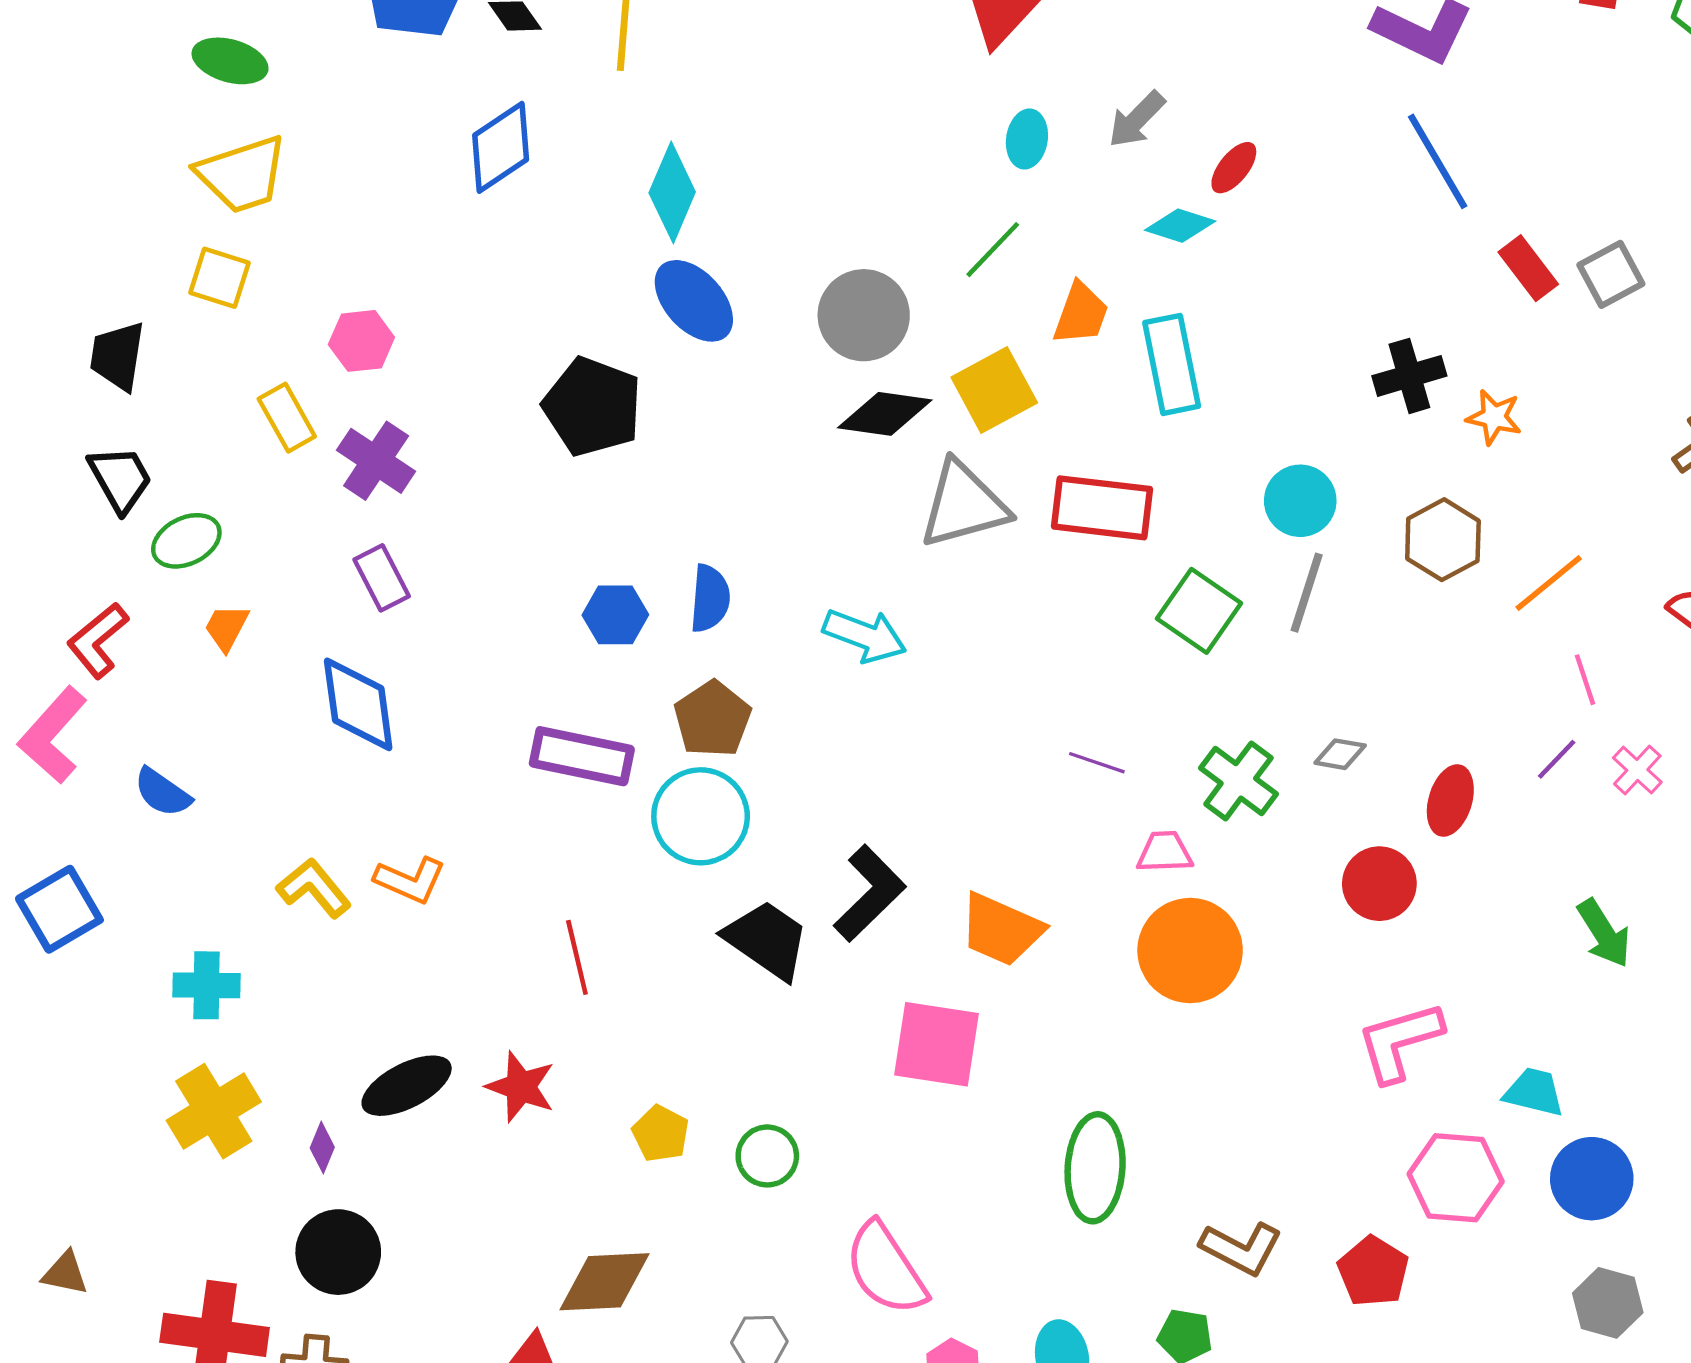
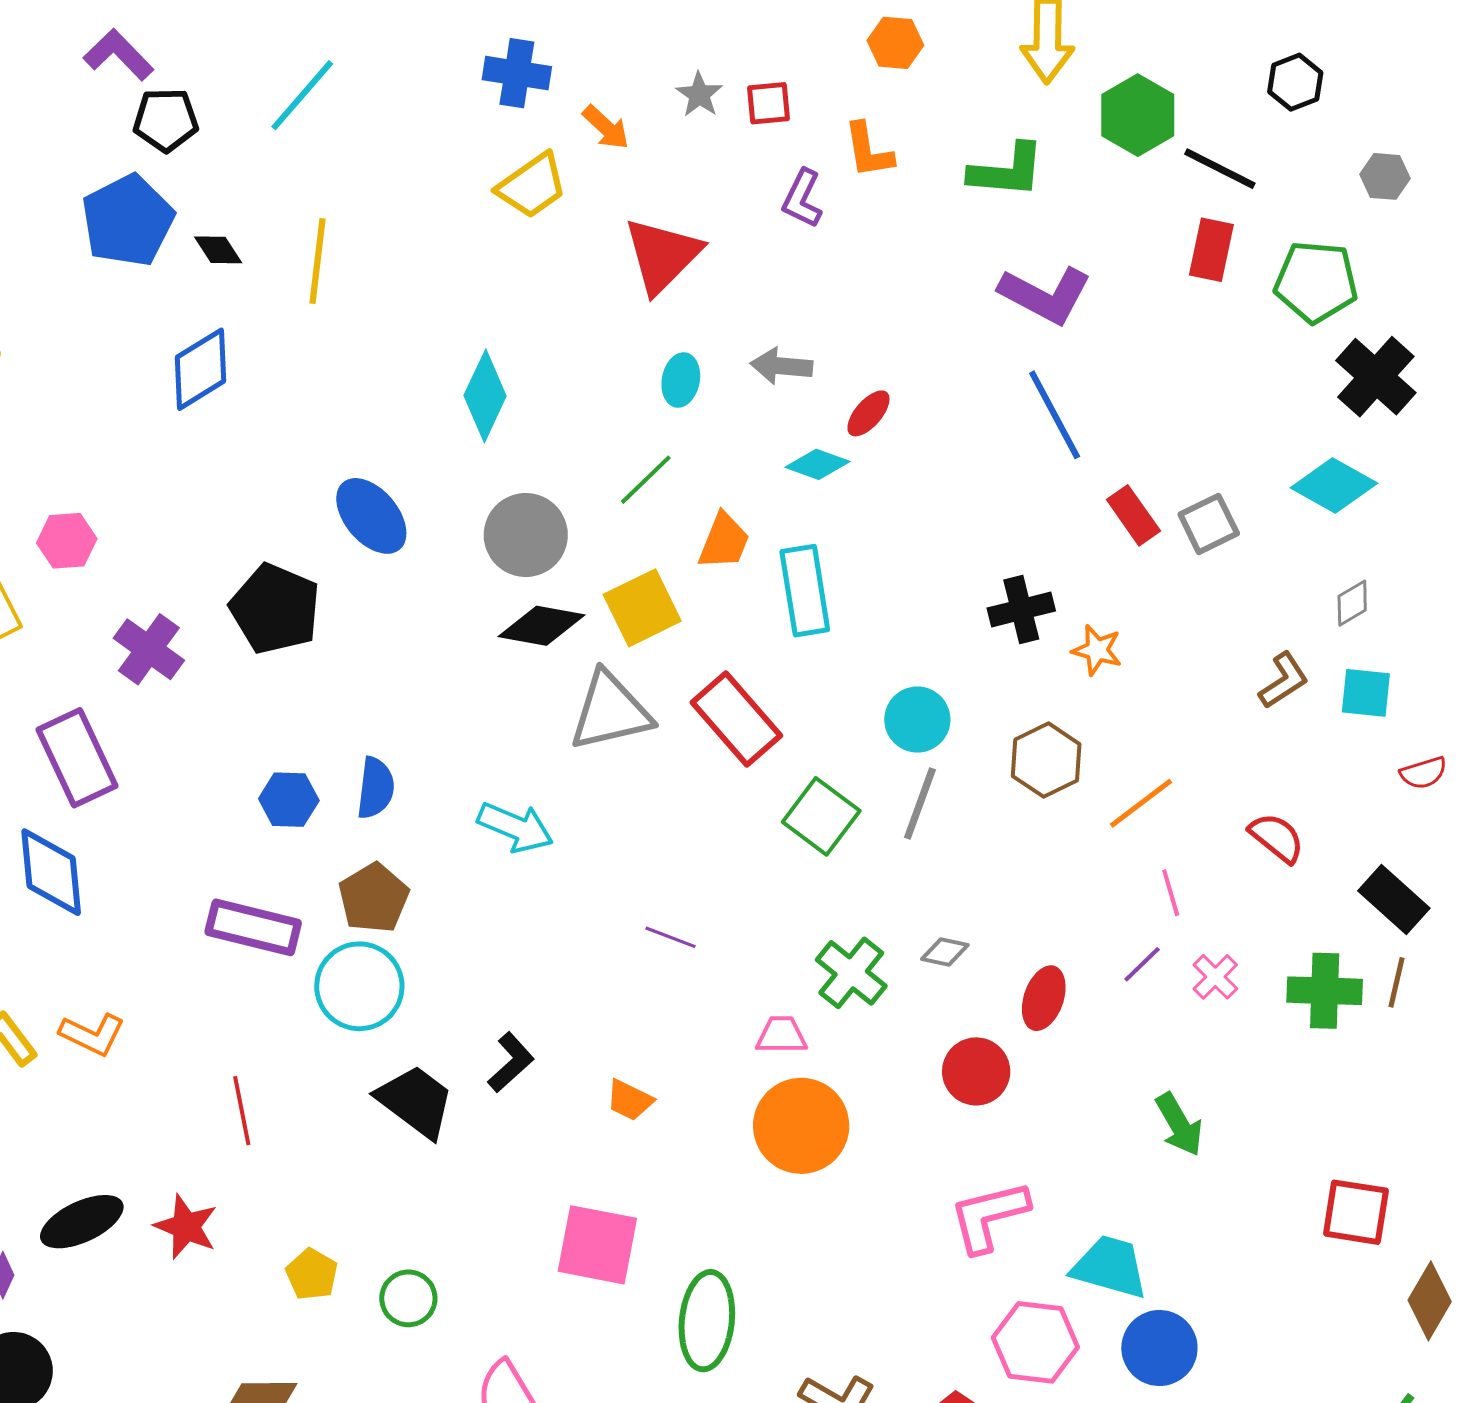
gray arrow: (1137, 119) -> (782, 366), turned 48
cyan diamond: (672, 192) -> (485, 396), moved
purple cross: (376, 461) -> (149, 649), moved
red rectangle: (1102, 508) -> (736, 719), turned 40
purple rectangle: (382, 578) -> (77, 758), size x1.6
purple line: (1097, 763) -> (670, 937), moved
black L-shape: (870, 893) -> (511, 1062), size x0.7
orange trapezoid: (1001, 930) -> (630, 1100), size x0.6
pink square: (936, 1044) -> (597, 1245), moved
cyan trapezoid: (1534, 1092) -> (1110, 1267), size x1.4

